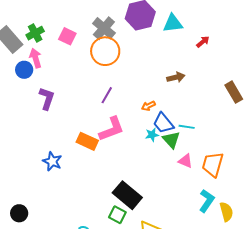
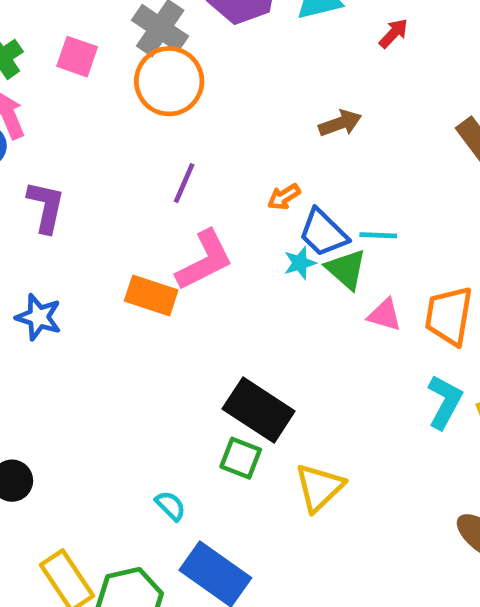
blue star: (52, 161) -> (39, 317), moved

